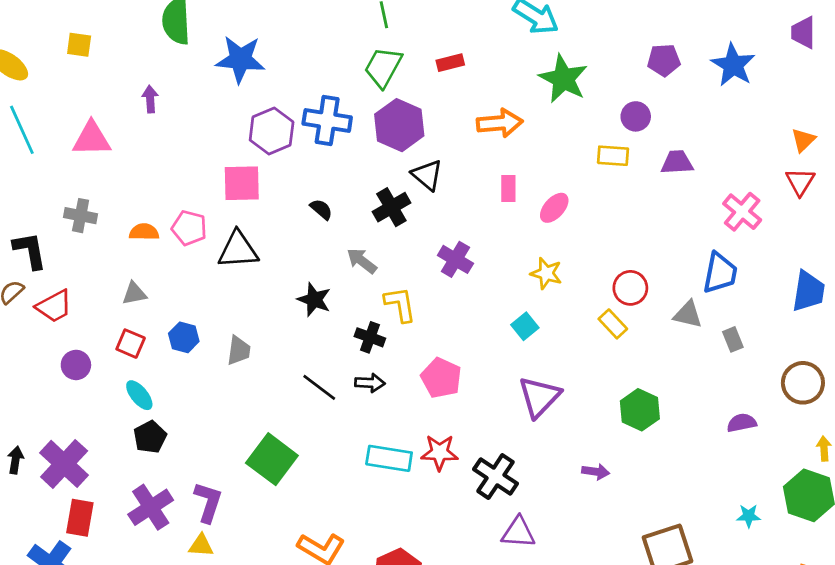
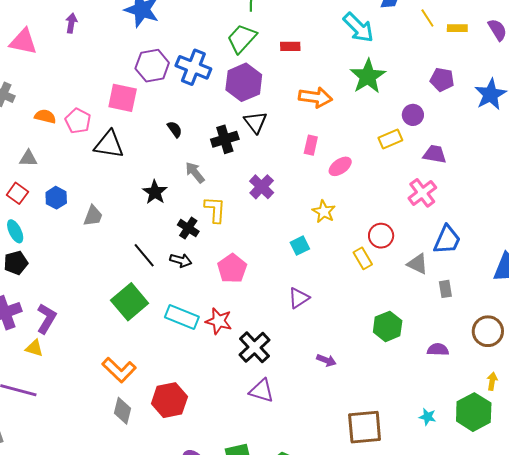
yellow rectangle: (613, 156) -> (390, 139), turned -40
pink cross: (742, 212) -> (422, 193), moved
purple triangle: (539, 397) -> (299, 298), size x0.7
green hexagon: (640, 410) -> (388, 326), moved
green square: (272, 459) -> (130, 302), moved

